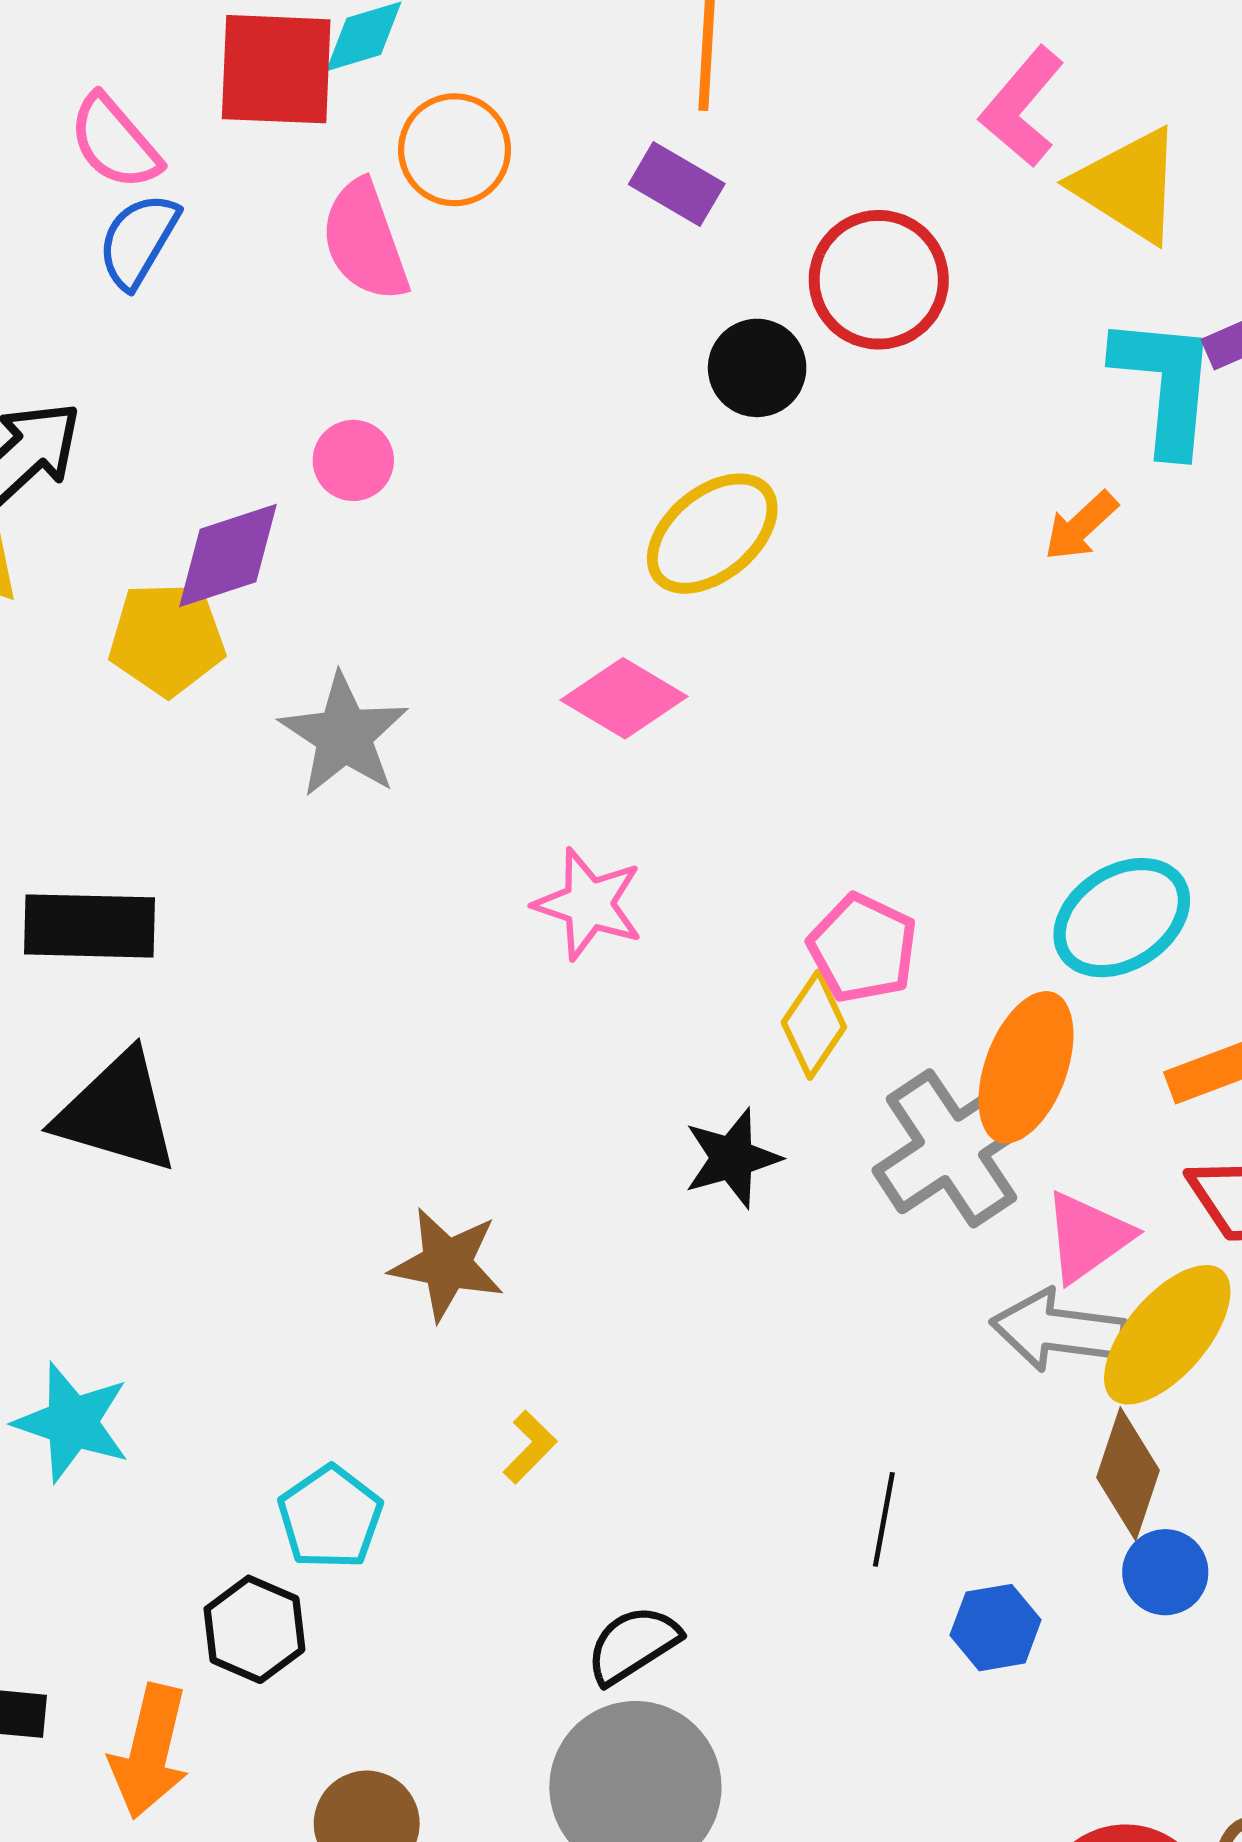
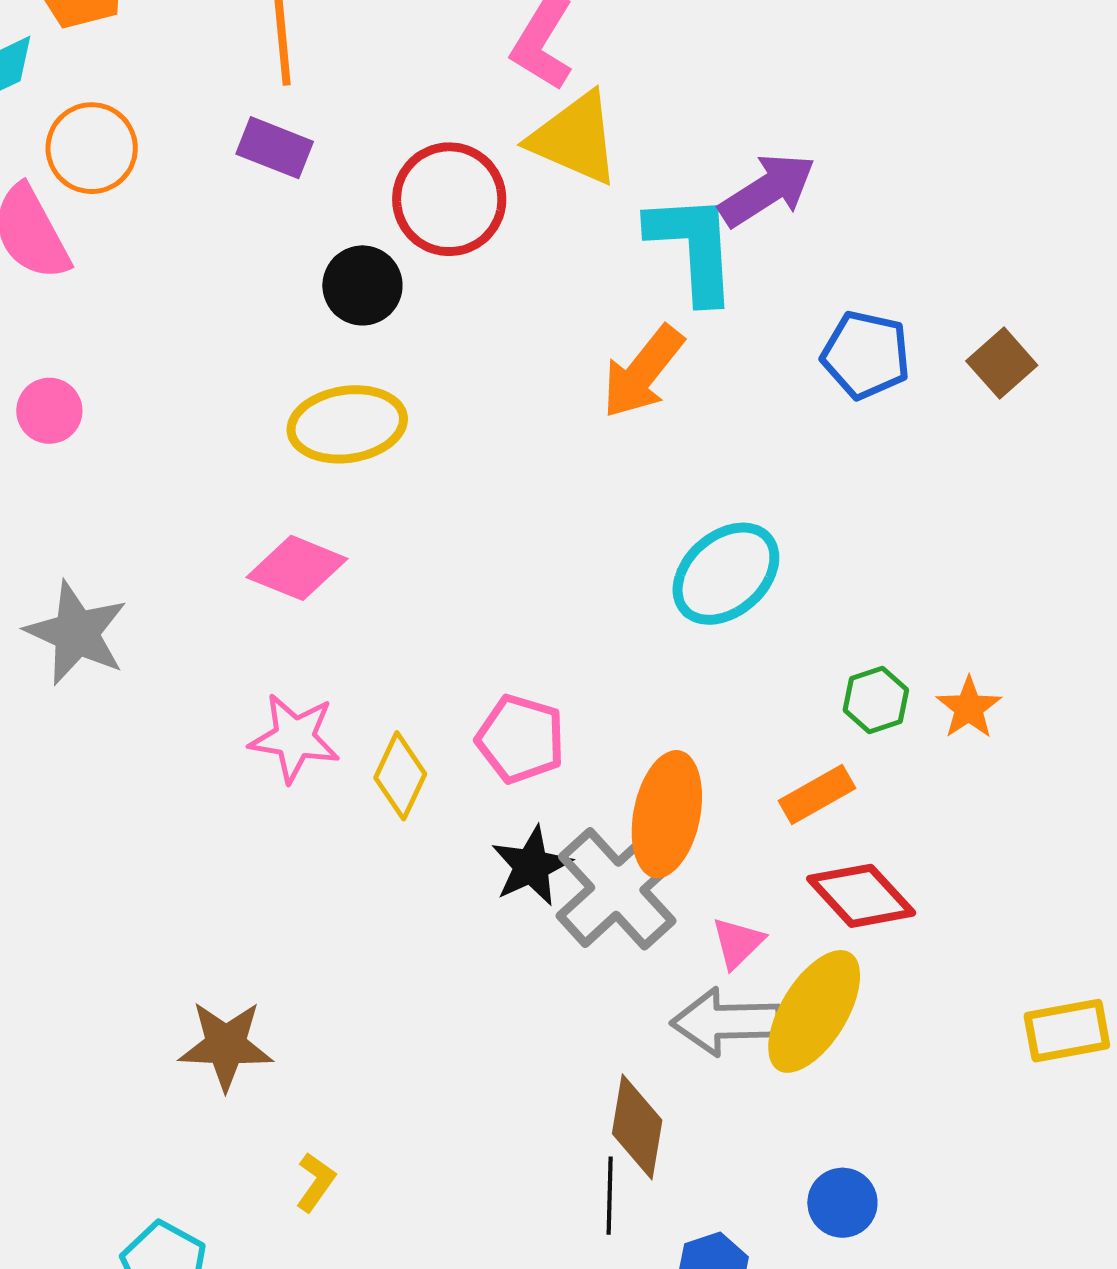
yellow triangle: (1128, 185) -> (575, 138), moved
orange arrow: (1081, 526) -> (643, 372), size x1.5
yellow ellipse: (712, 534) -> (347, 424), turned 40
cyan ellipse: (1122, 918) -> (726, 574), moved
yellow diamond: (814, 1025) -> (400, 776), moved
black star: (732, 1158) -> (531, 866), moved
pink triangle: (1088, 1237) -> (738, 943), size x0.7
brown diamond: (1128, 1474) -> (637, 1127), moved

